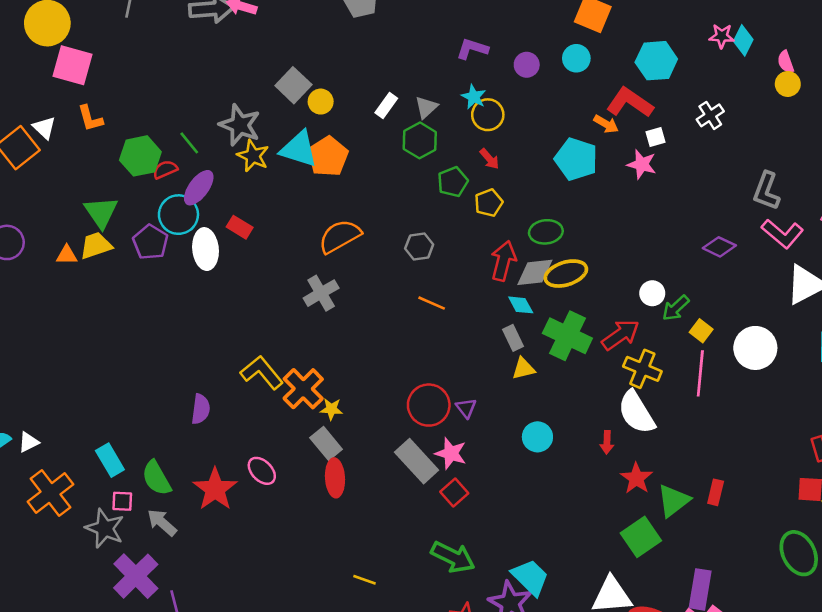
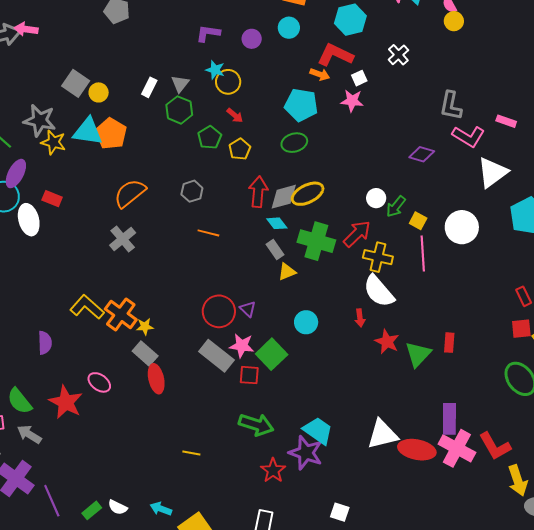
green ellipse: (546, 232) -> (294, 143), moved
red square: (454, 492) -> (249, 375), turned -35
green square: (641, 537) -> (272, 354), moved

